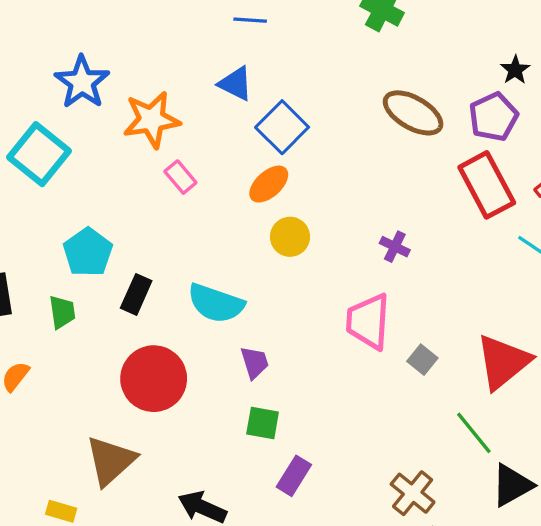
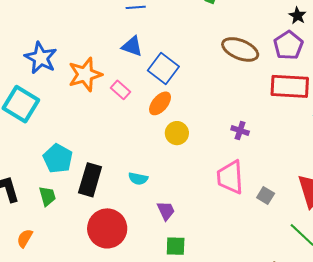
pink rectangle: (180, 177) -> (121, 90), moved
red rectangle: (487, 185) -> (290, 86), turned -51
black rectangle: (136, 294) -> (90, 180), size x1.4
cyan semicircle: (216, 303) -> (138, 179), size x0.6

